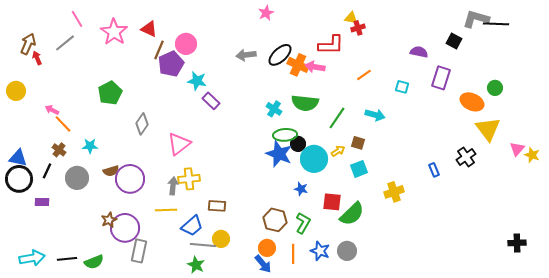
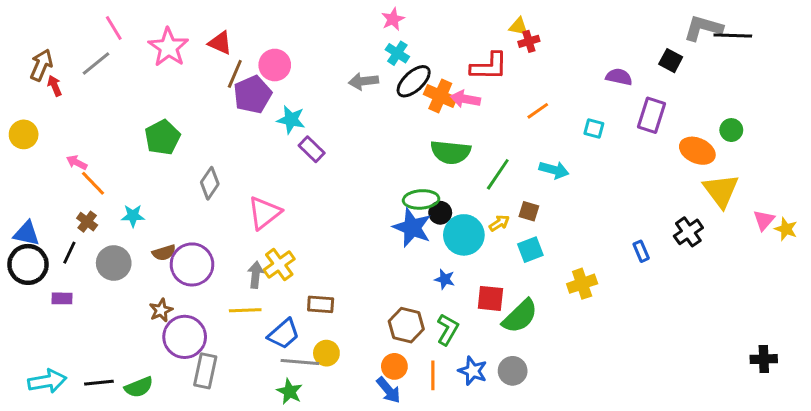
cyan cross: (274, 109) -> (397, 53), moved
yellow cross: (189, 179) -> (279, 264), turned -30
brown star: (109, 220) -> (161, 310), moved

